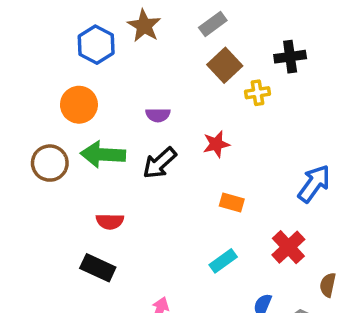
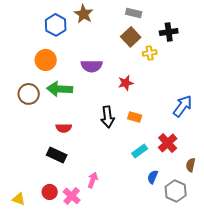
gray rectangle: (213, 24) -> (134, 13), moved, turned 49
purple semicircle: (158, 115) -> (92, 66), size x1.5
black arrow: (160, 163) -> (108, 117), moved, turned -55
cyan rectangle: (223, 261) -> (140, 151), moved

